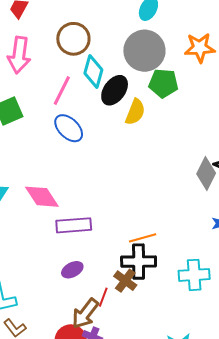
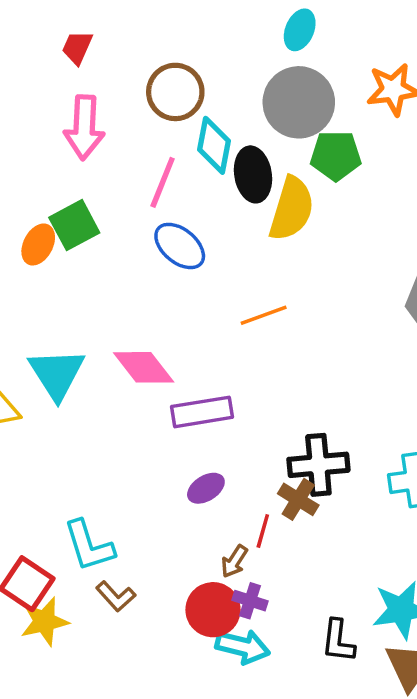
black ellipse: (115, 90) -> (253, 174), turned -40
yellow semicircle: (135, 112) -> (292, 209), size x1.4
orange line: (143, 238) -> (264, 315), moved
brown arrow: (85, 313) -> (234, 561), size x0.6

